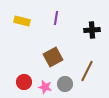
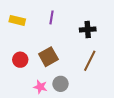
brown line: (87, 71) -> (90, 61), moved
red circle: (24, 82) -> (20, 60), moved

